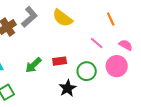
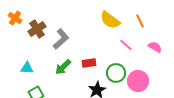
gray L-shape: (29, 17) -> (61, 39), moved
yellow semicircle: (63, 18) -> (110, 20), moved
pink circle: (117, 66) -> (138, 81), moved

